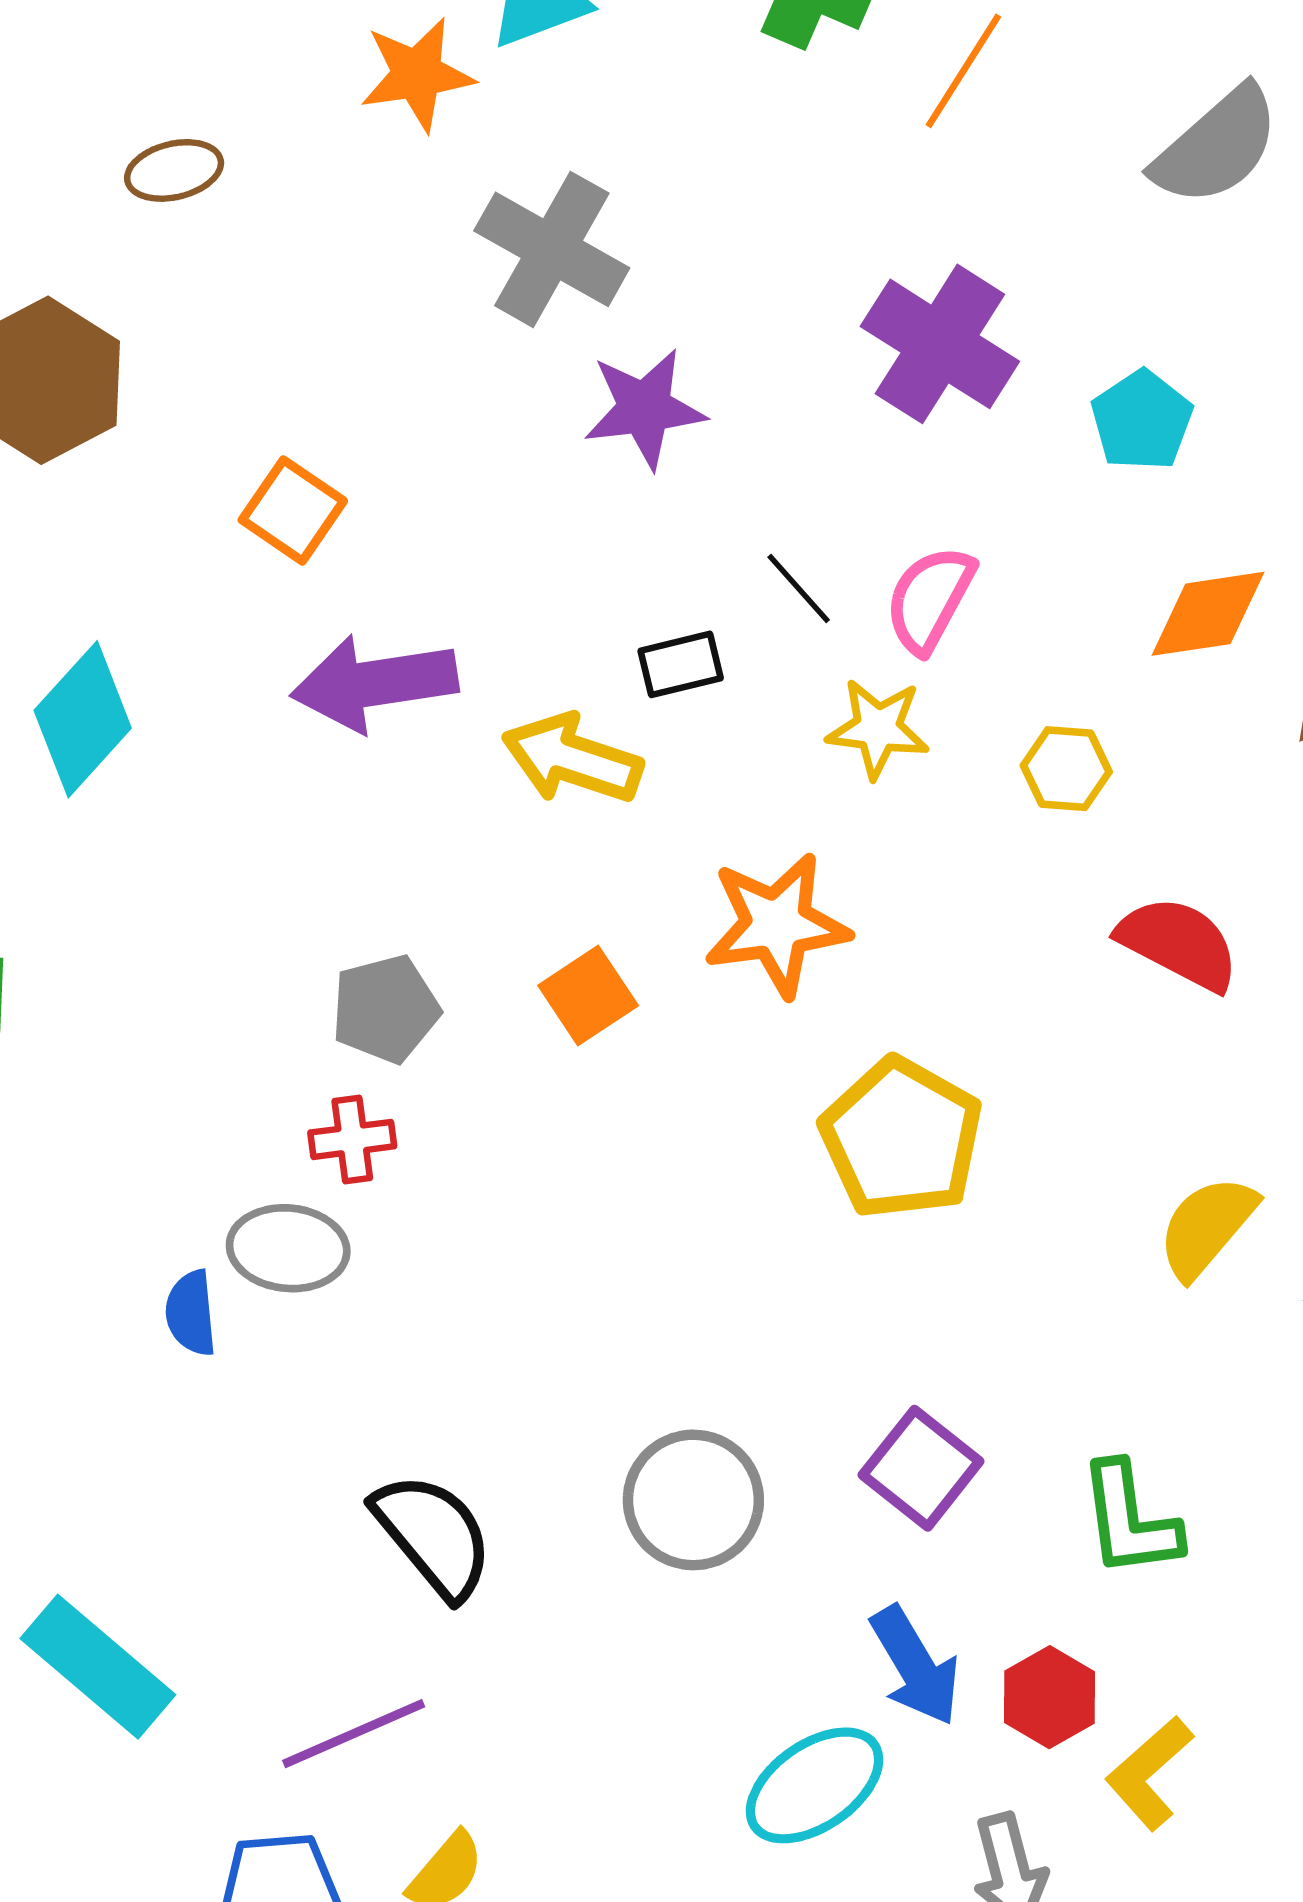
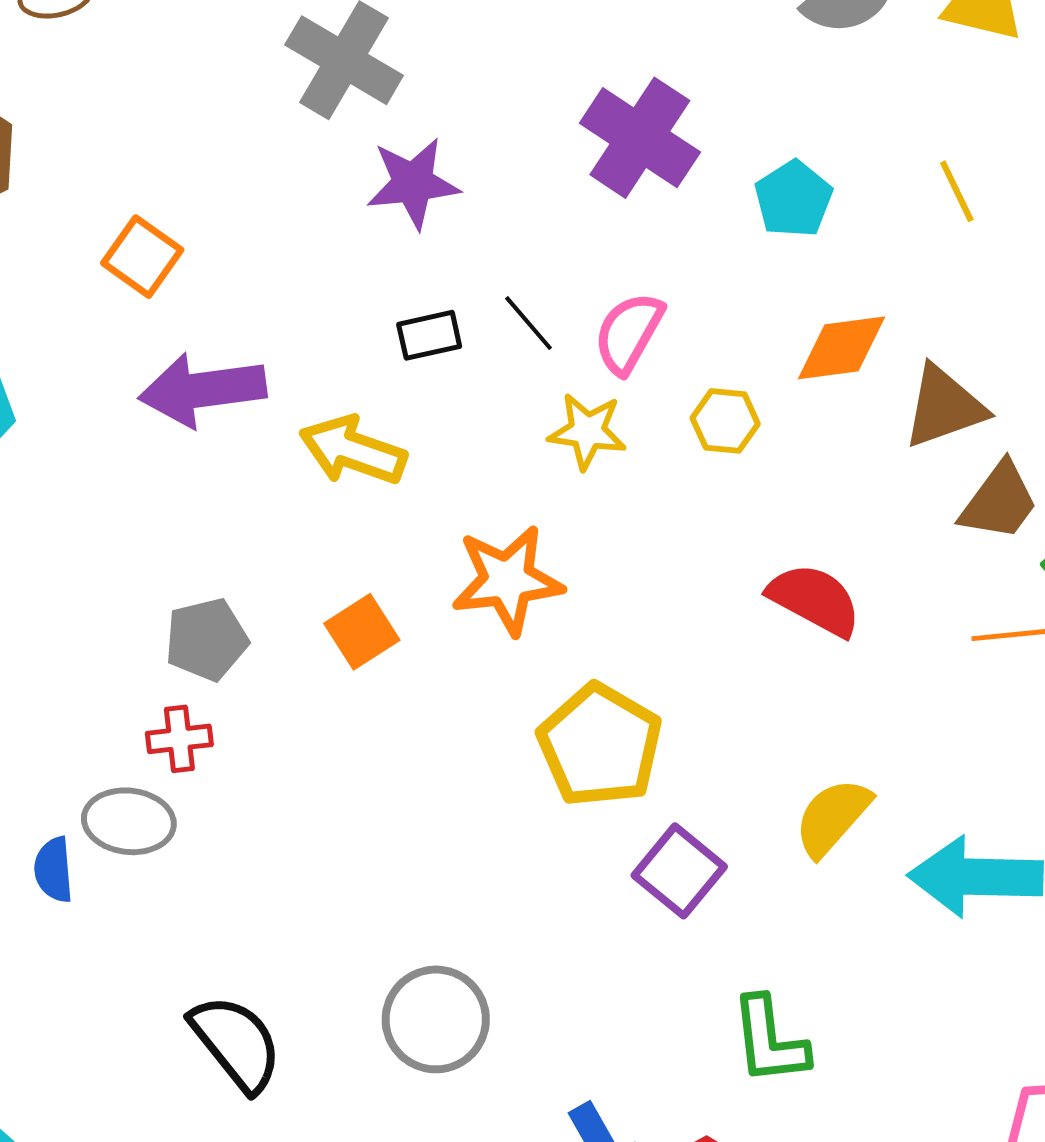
black rectangle: (681, 664) -> (429, 335), moved
yellow hexagon: (1066, 769) -> (725, 421), moved
purple square: (921, 1468) -> (679, 871), moved

